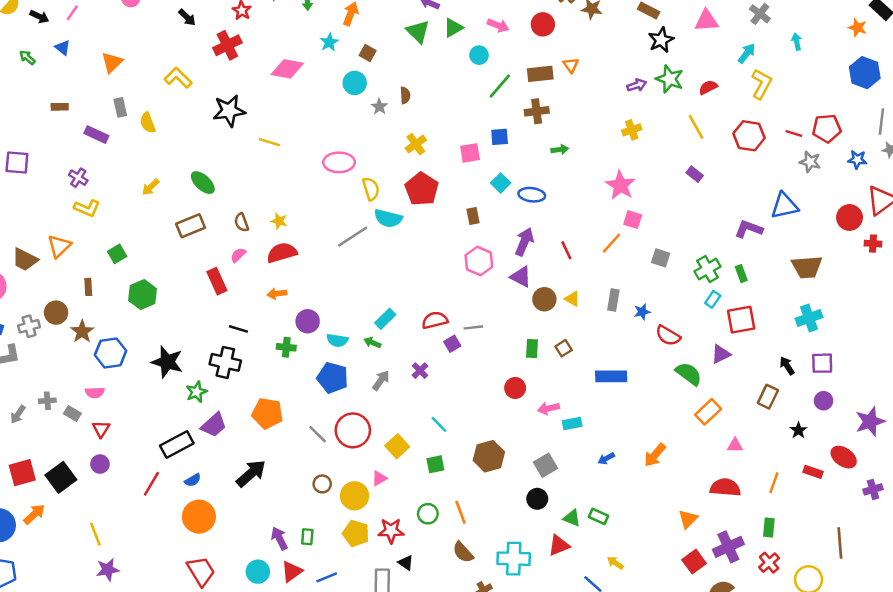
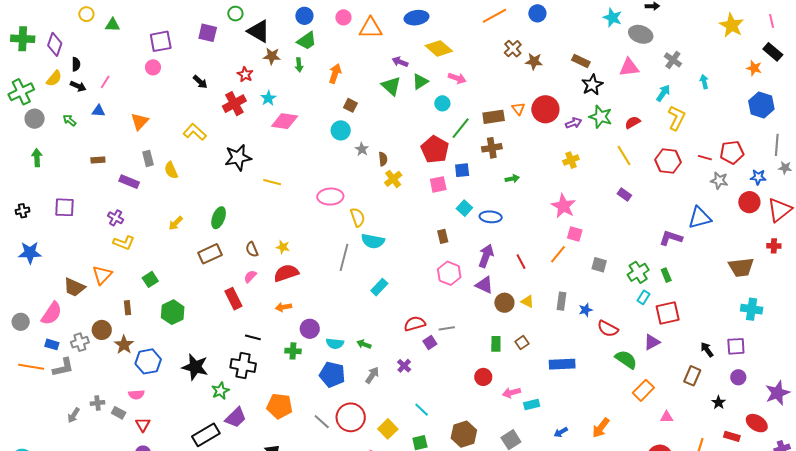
red circle: (543, 24) -> (545, 109), moved, size x1.4
cyan star: (329, 42) -> (268, 98), moved
blue triangle: (63, 48) -> (98, 111), turned -32
brown semicircle: (405, 95) -> (383, 159), moved
green ellipse: (203, 183) -> (219, 218), turned 70
red pentagon: (422, 189) -> (435, 149), moved
red circle: (850, 217) -> (749, 202), moved
gray line: (353, 237) -> (344, 257), turned -40
brown trapezoid: (807, 267) -> (741, 267), moved
cyan cross: (809, 318) -> (752, 309), moved, turned 30
cyan rectangle: (385, 319) -> (379, 287), moved

